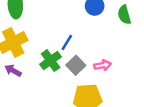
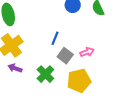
green cross: (51, 61) -> (45, 74), moved

